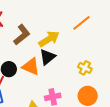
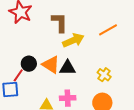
brown L-shape: (22, 35) -> (60, 22), moved, turned -60
black triangle: (47, 57) -> (68, 68), moved, turned 30

